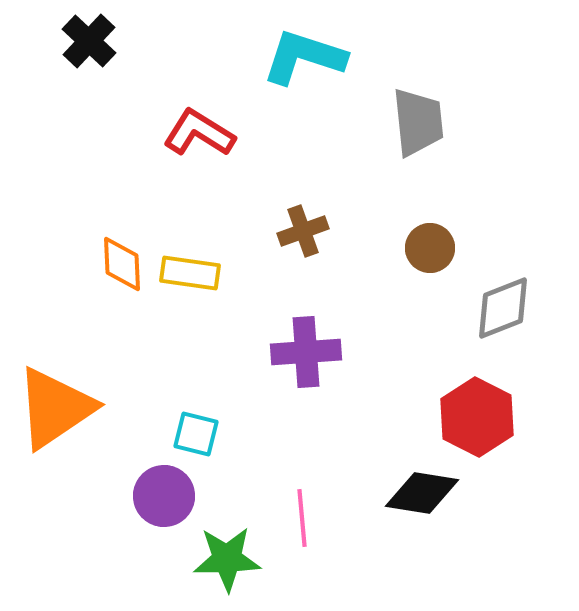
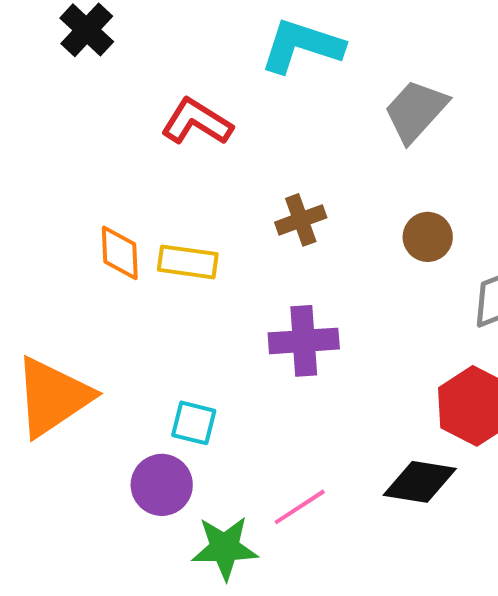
gray trapezoid: (418, 122) -> (416, 111), turned -132
pink line: (302, 518) -> (300, 507), turned 62

